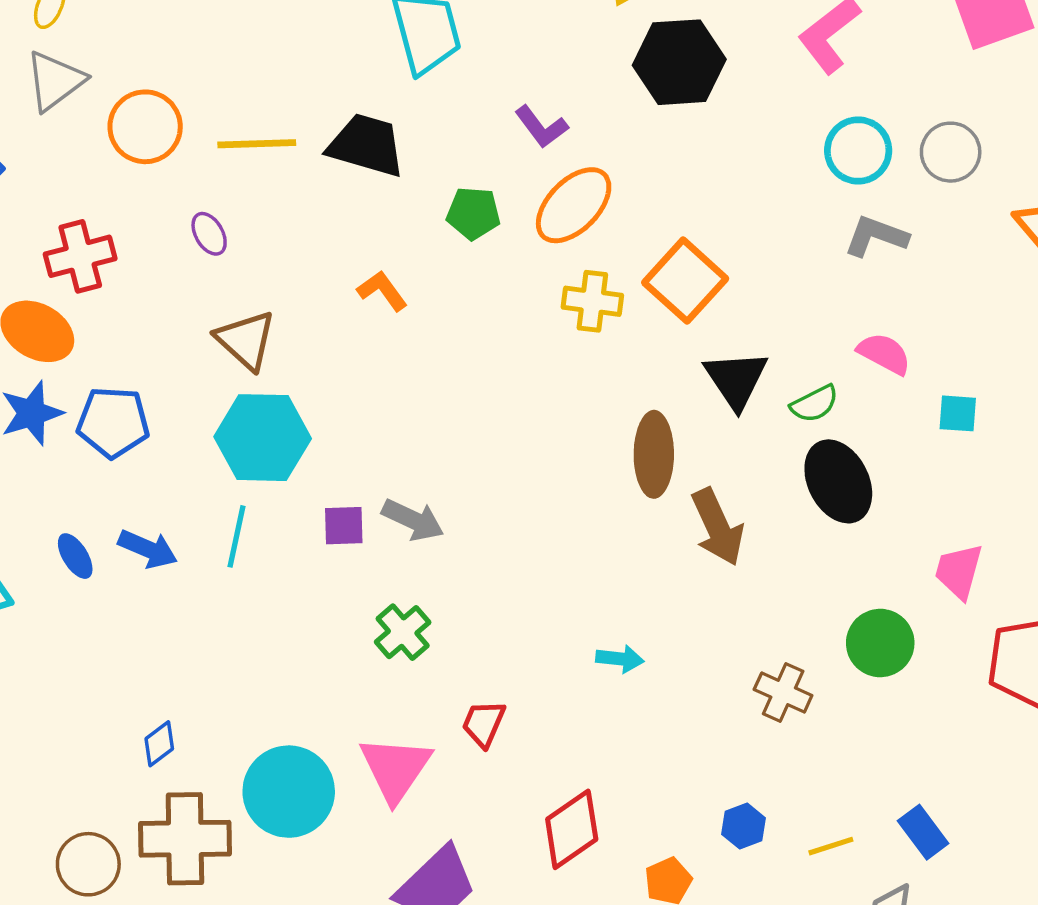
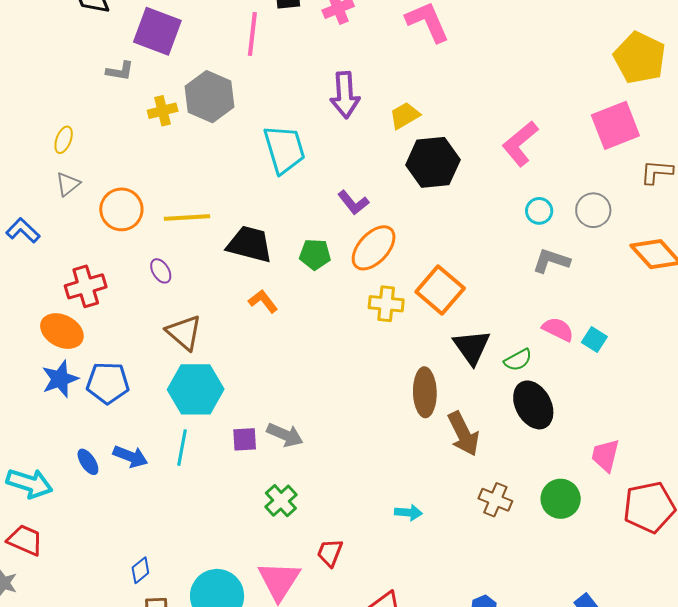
gray triangle: (55, 81) -> (68, 184), size x0.7
black trapezoid: (366, 145) -> (250, 244), moved
cyan circle: (858, 151) -> (539, 211), size x0.7
cyan square: (958, 413) -> (594, 340), moved, turned 30
brown cross: (783, 692) -> (495, 500), moved

